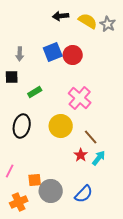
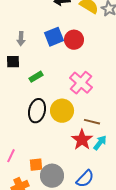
black ellipse: (22, 126) -> (37, 111), moved
brown line: (91, 137) -> (92, 122), turned -35
red star: (81, 155) -> (82, 140), size x1.5

